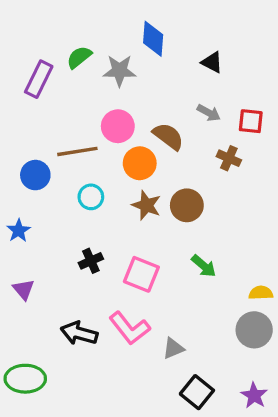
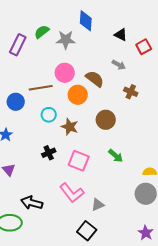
red square: (251, 121) -> (144, 47), moved, turned -35
brown star: (146, 205) -> (70, 127), moved
black arrow: (79, 333) -> (32, 203), moved
black square: (197, 392) -> (87, 231), moved

